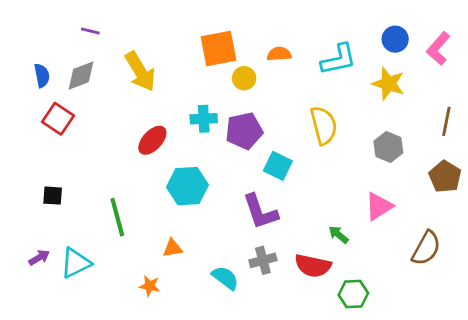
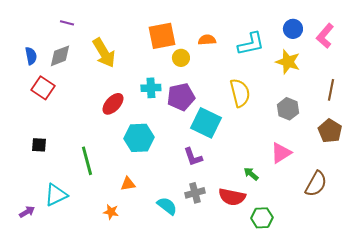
cyan square: (278, 166) -> (206, 123), size x1.4
purple L-shape: (260, 212) -> (193, 157), size x0.7
purple arrow: (39, 258) -> (27, 212), moved

